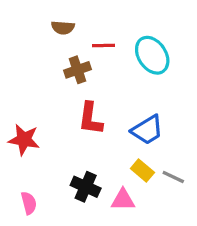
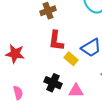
yellow rectangle: (142, 170) -> (71, 59), moved

